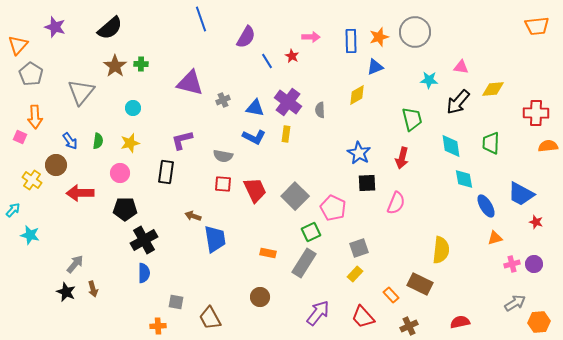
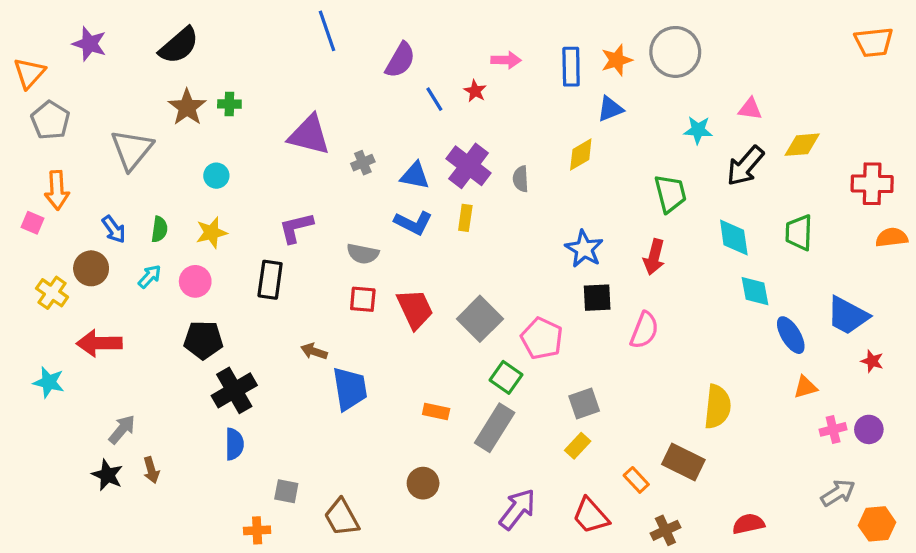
red arrow: (80, 193) -> (99, 343), moved
cyan arrow: (13, 210) -> (150, 276), moved
green square: (311, 232) -> (506, 377), turned -30

